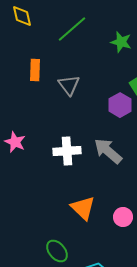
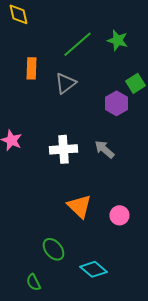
green line: (72, 29) -> (78, 44), moved
gray triangle: (69, 85) -> (66, 83), turned 30
gray arrow: (108, 151) -> (104, 149), size x0.7

